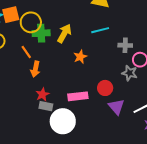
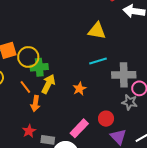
yellow arrow: (64, 33) -> (48, 84), moved
gray cross: (125, 45) -> (124, 75), size x1.6
red star: (42, 94) -> (29, 131), moved
pink rectangle: (78, 96) -> (79, 128), turned -36

